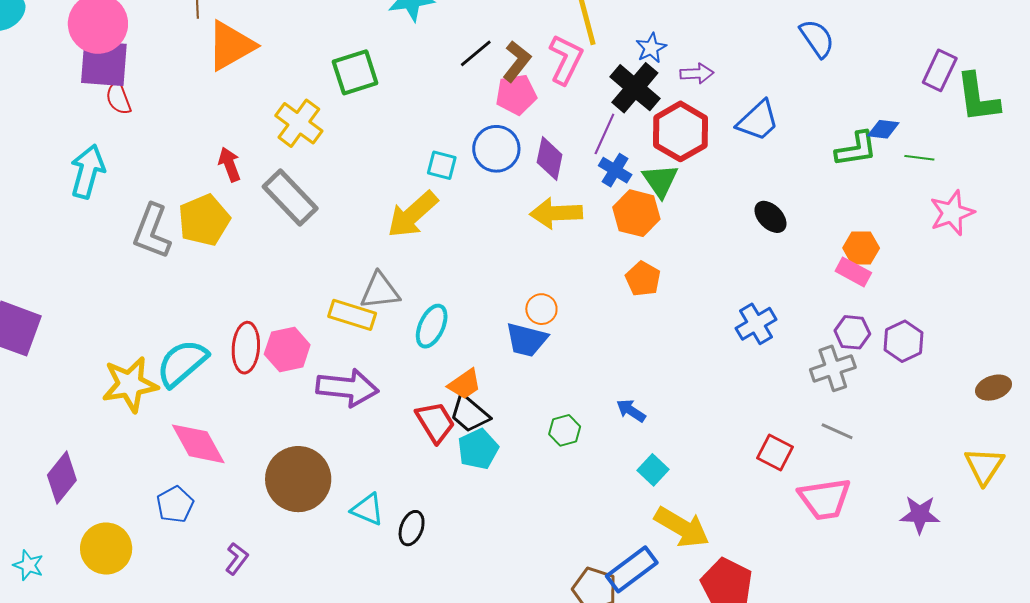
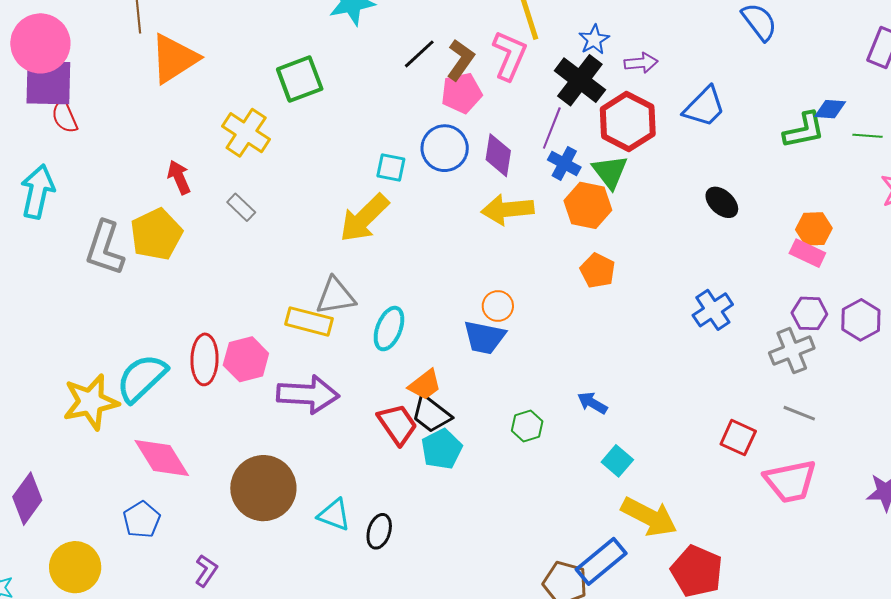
gray rectangle: (290, 197) -> (241, 207), size x0.5

